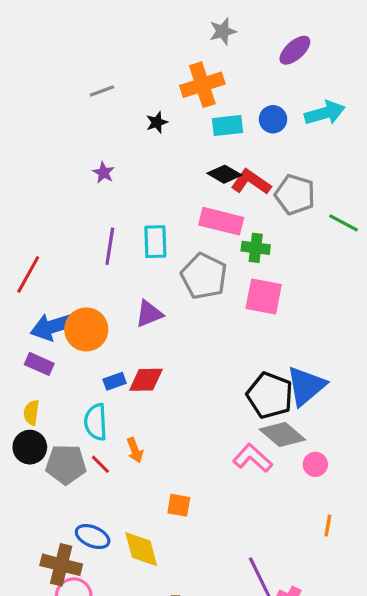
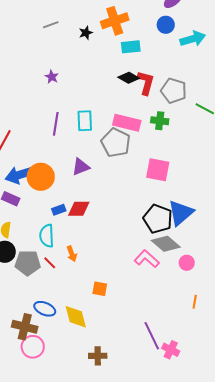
blue circle: (273, 119) -> (166, 25), moved
black star: (157, 122) -> (86, 33), moved
red L-shape: (251, 182) -> (146, 83), turned 70
pink rectangle: (221, 221) -> (127, 123), moved
green cross: (256, 248) -> (160, 121), moved
pink square: (264, 297) -> (158, 170), moved

